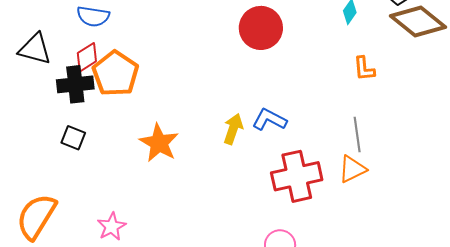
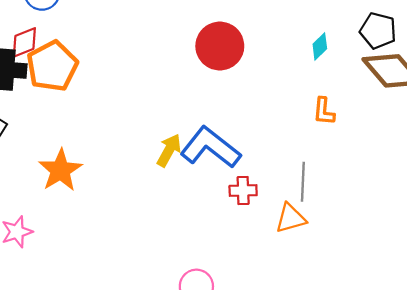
blue L-shape: (269, 120) -> (210, 147), size x1.6
orange star: (159, 143) -> (60, 170), moved
red cross: (297, 176) -> (243, 191), moved, size x0.5

